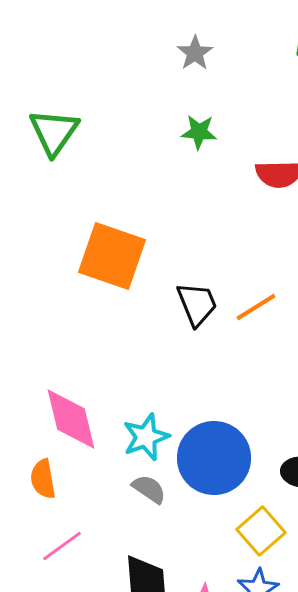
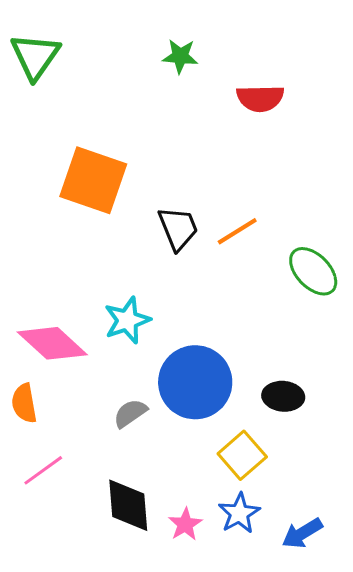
pink diamond: (71, 419) -> (52, 343), turned -34
cyan star: (146, 437) -> (127, 320), moved
gray semicircle: (149, 489) -> (130, 413), turned -69

